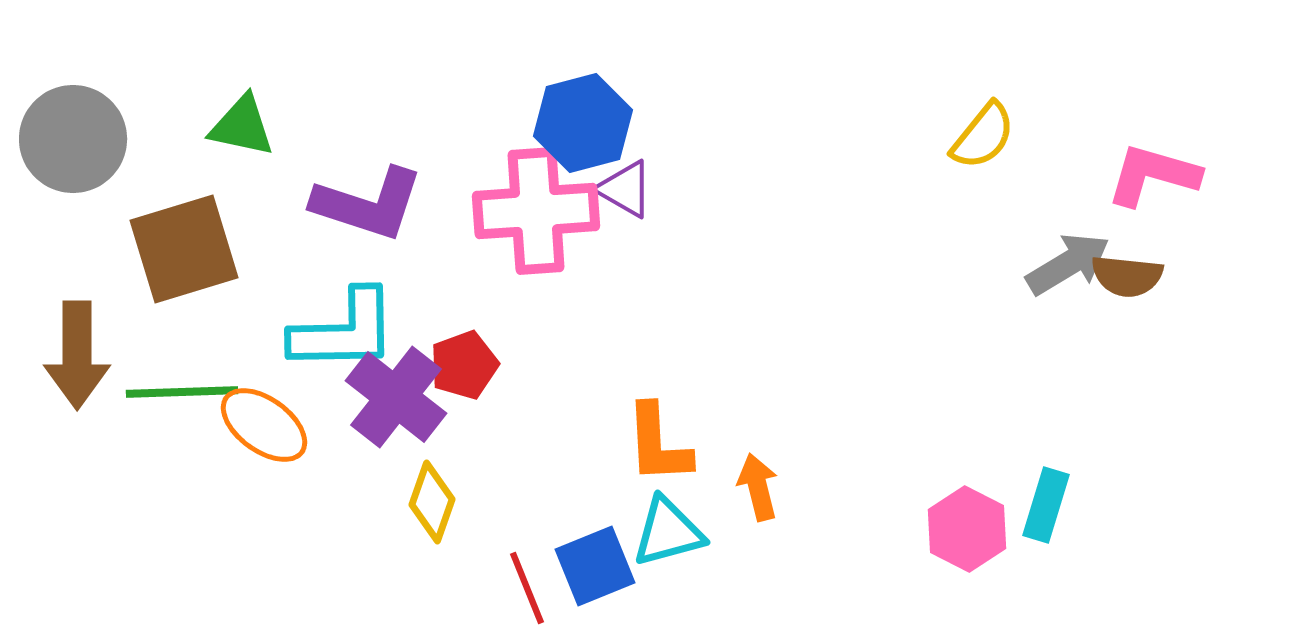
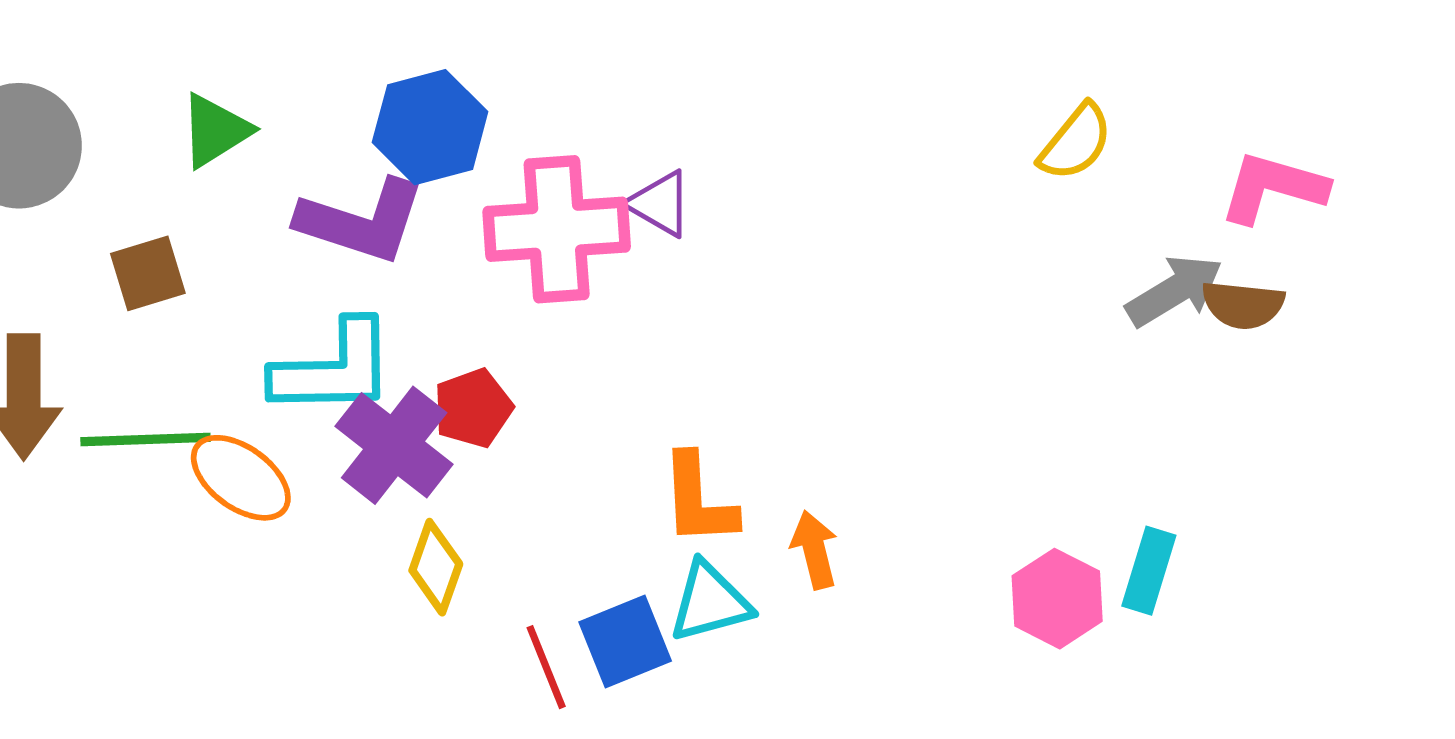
blue hexagon: (583, 123) -> (430, 127), moved
green triangle: (242, 126) -> (215, 131), turned -44
brown square: (184, 249) -> (148, 273), size x0.6

